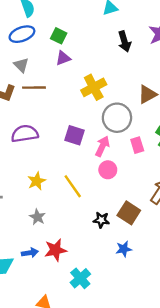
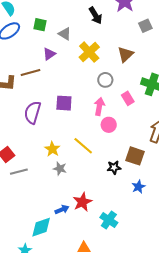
purple triangle: (63, 58) -> (49, 54), moved
gray triangle: (21, 65) -> (65, 34), moved
yellow cross: (94, 87) -> (89, 52), moved
gray circle: (117, 118) -> (105, 80), size x0.6
purple semicircle: (25, 134) -> (33, 112), turned -50
purple square: (75, 135) -> (64, 103), moved
gray star: (37, 217) -> (60, 169), moved

